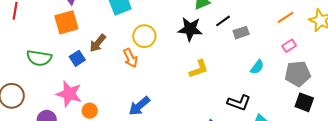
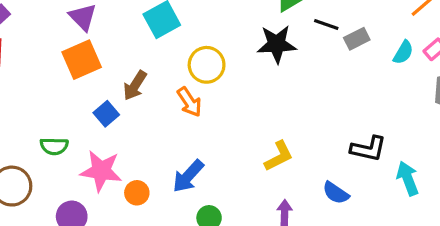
black line: (223, 21) -> (326, 24), turned 63
green semicircle: (39, 58) -> (54, 146), moved, size x0.7
cyan semicircle: (257, 67) -> (403, 52), moved
yellow L-shape: (199, 69) -> (279, 156), moved
blue arrow: (139, 106) -> (188, 176), moved

